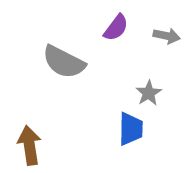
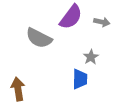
purple semicircle: (116, 28) -> (71, 17), size x1.5

